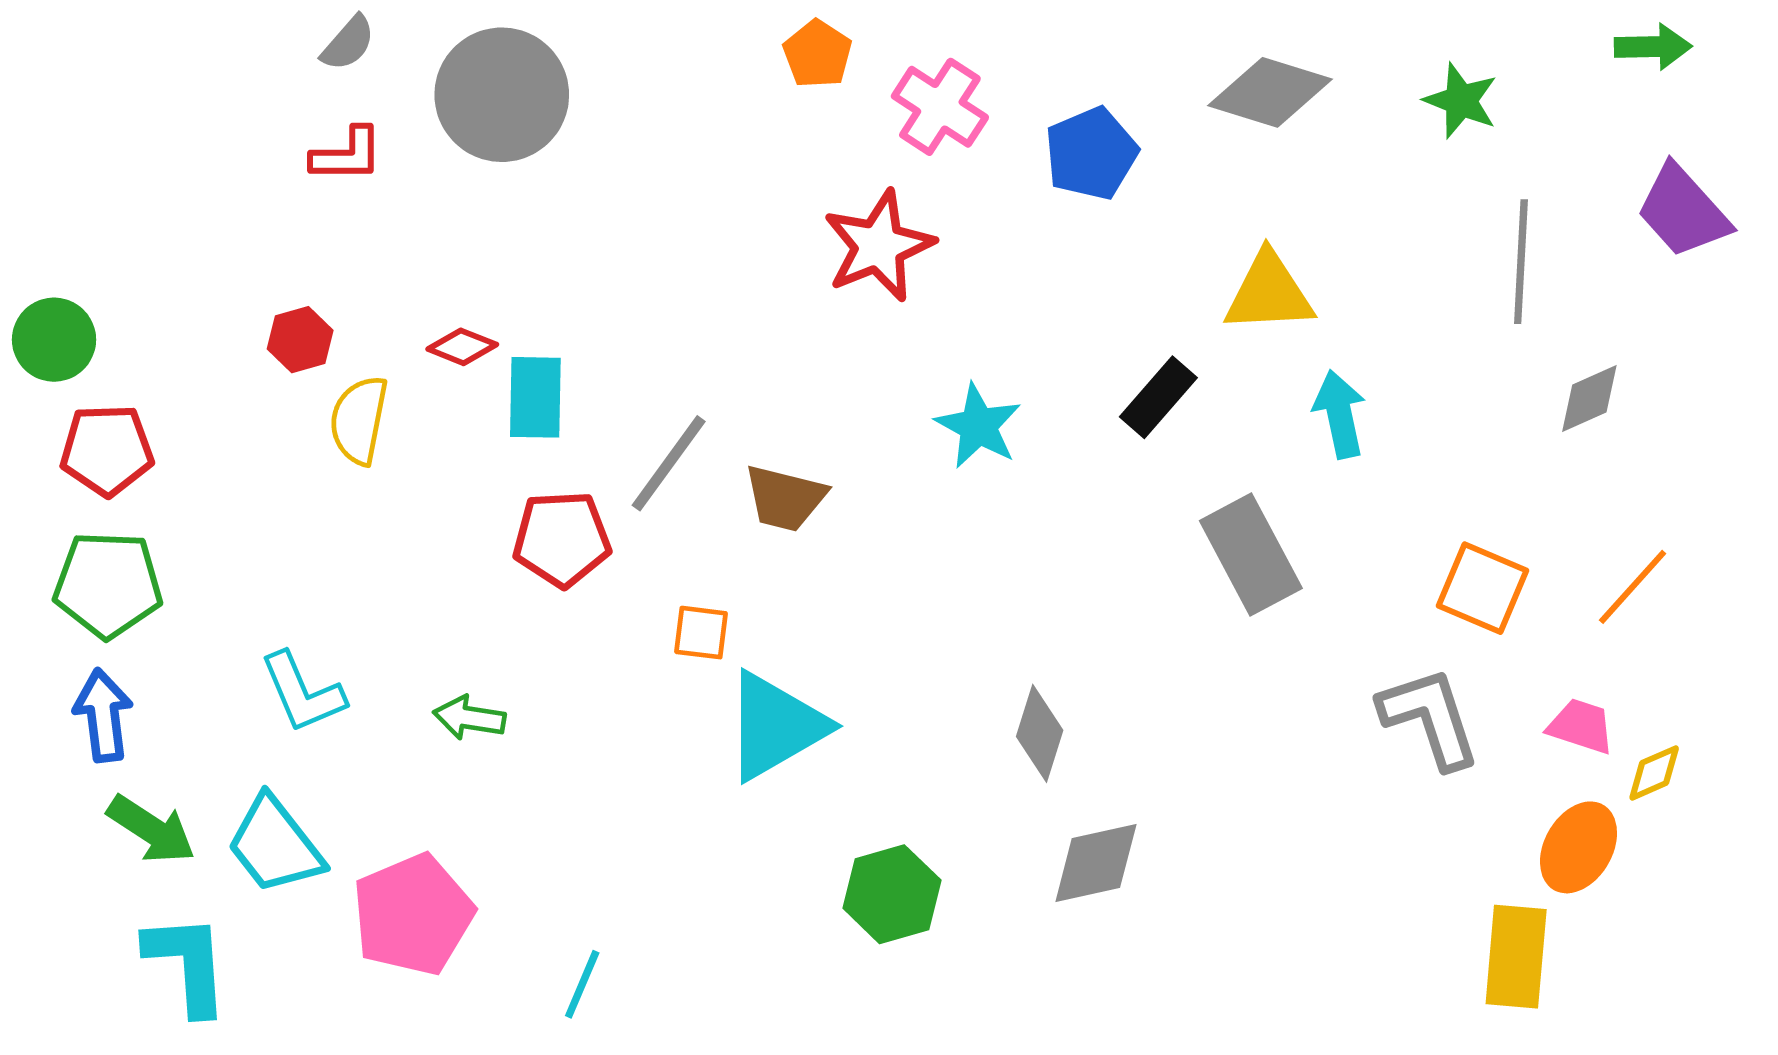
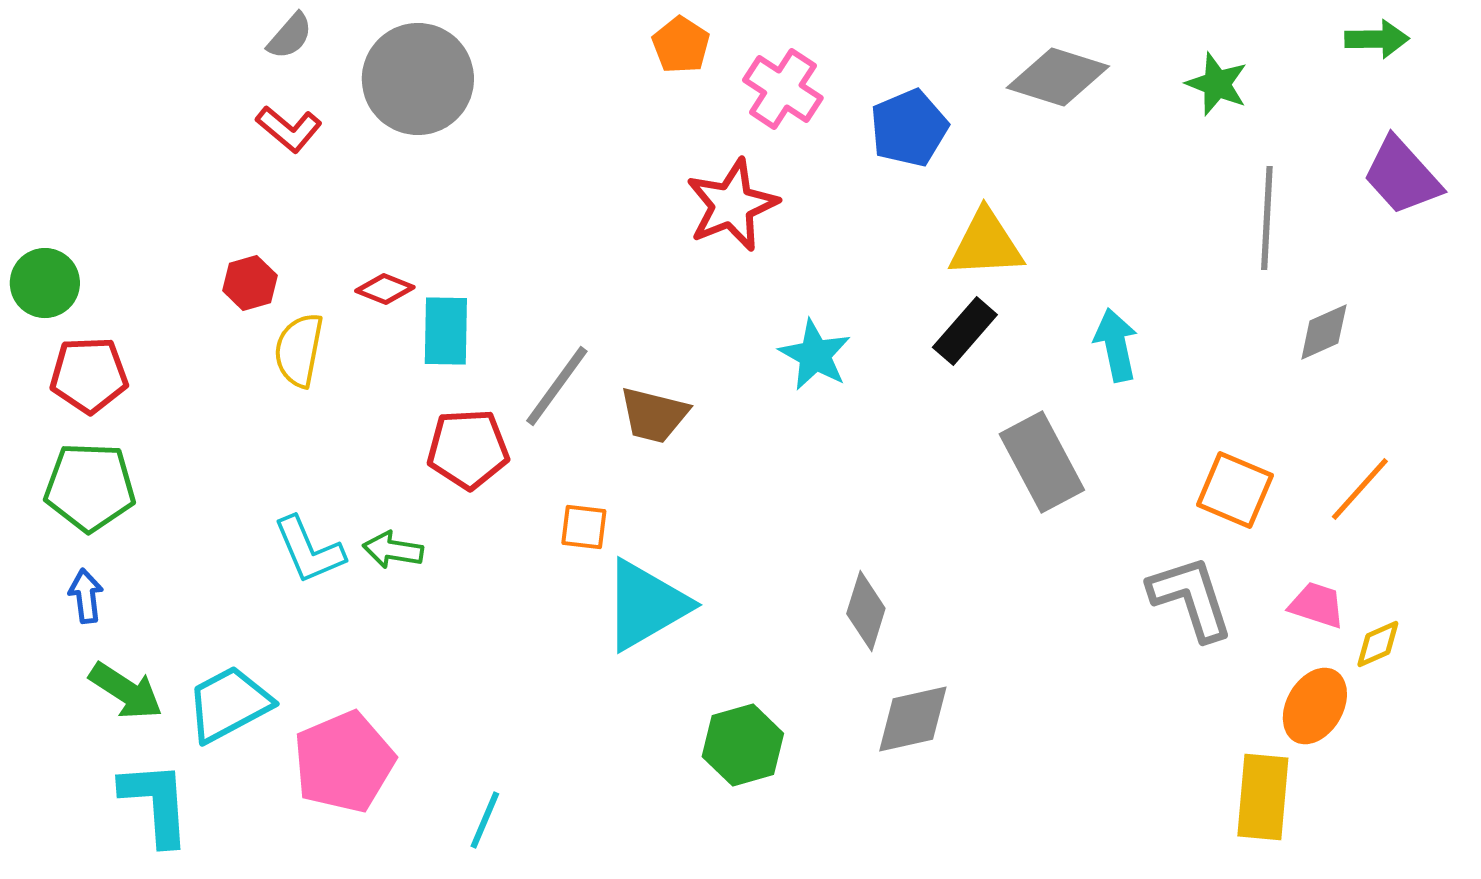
red L-shape: (347, 155) -> (289, 129), turned 40
yellow triangle: (1269, 293) -> (986, 244), moved
cyan L-shape: (302, 693) -> (309, 550), moved
blue arrow: (103, 715) -> (86, 596), size x0.7
green arrow: (469, 718) -> (393, 550), moved
cyan trapezoid: (275, 845) -> (229, 704), turned 100

